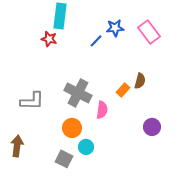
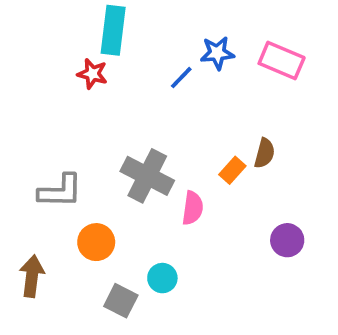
pink rectangle: (149, 32) -> (282, 61), turned -30
orange circle: (72, 128) -> (96, 242), moved

